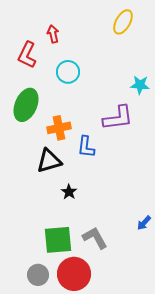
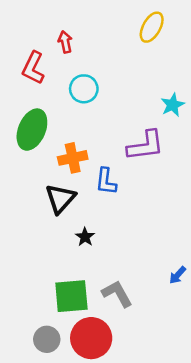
cyan star: (140, 85) -> (173, 105), turned -30
black triangle: (49, 161) -> (60, 199), turned -32

